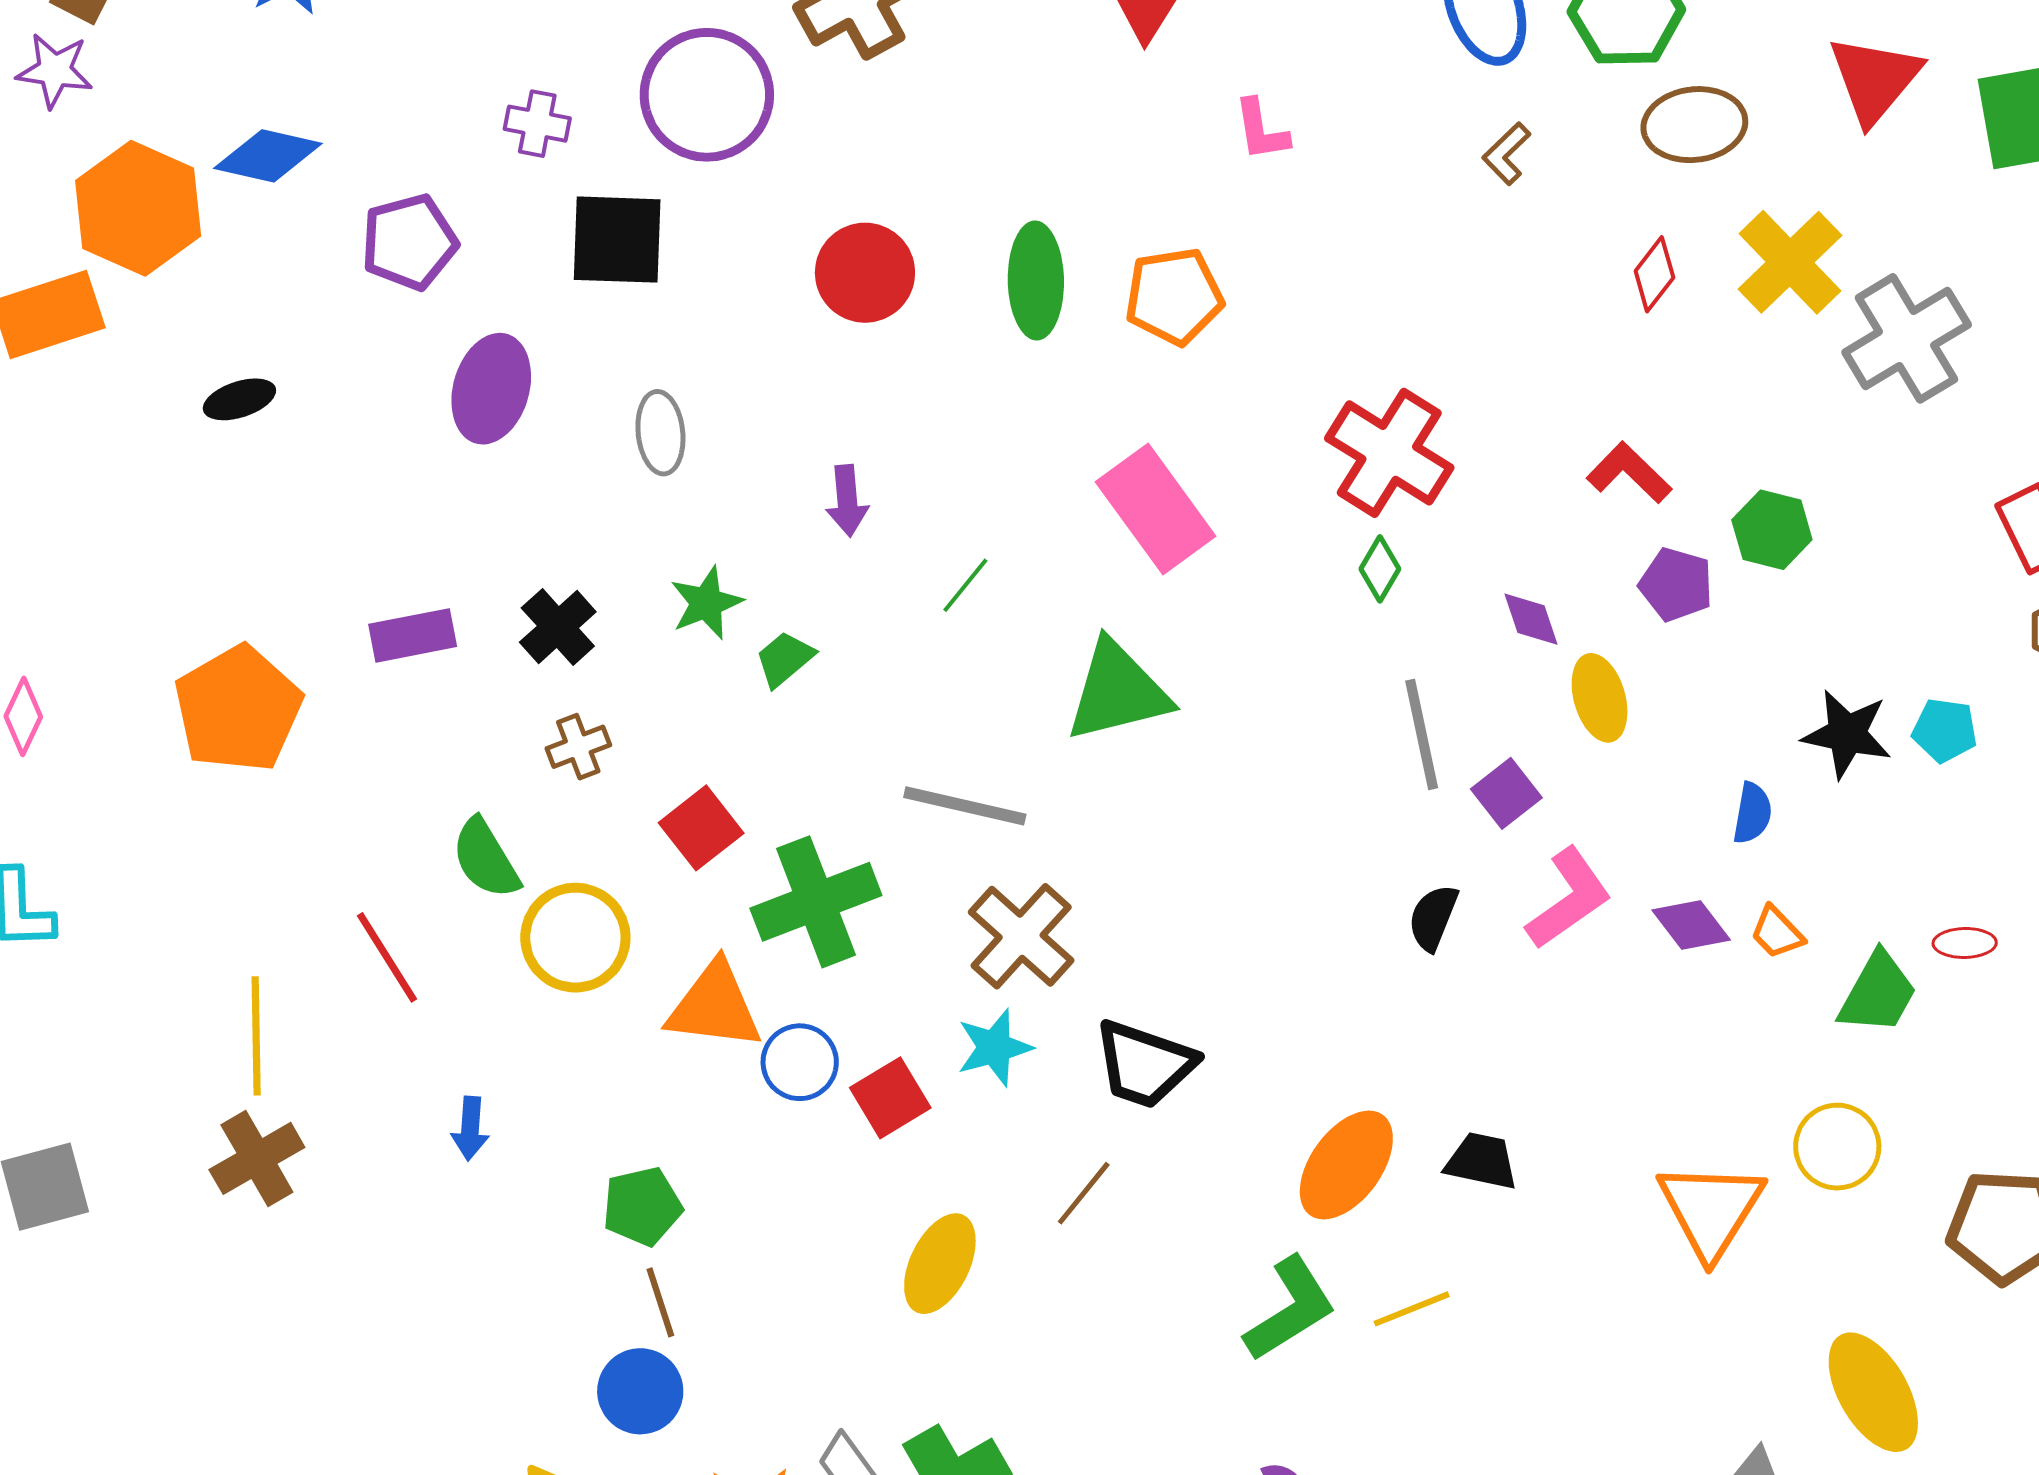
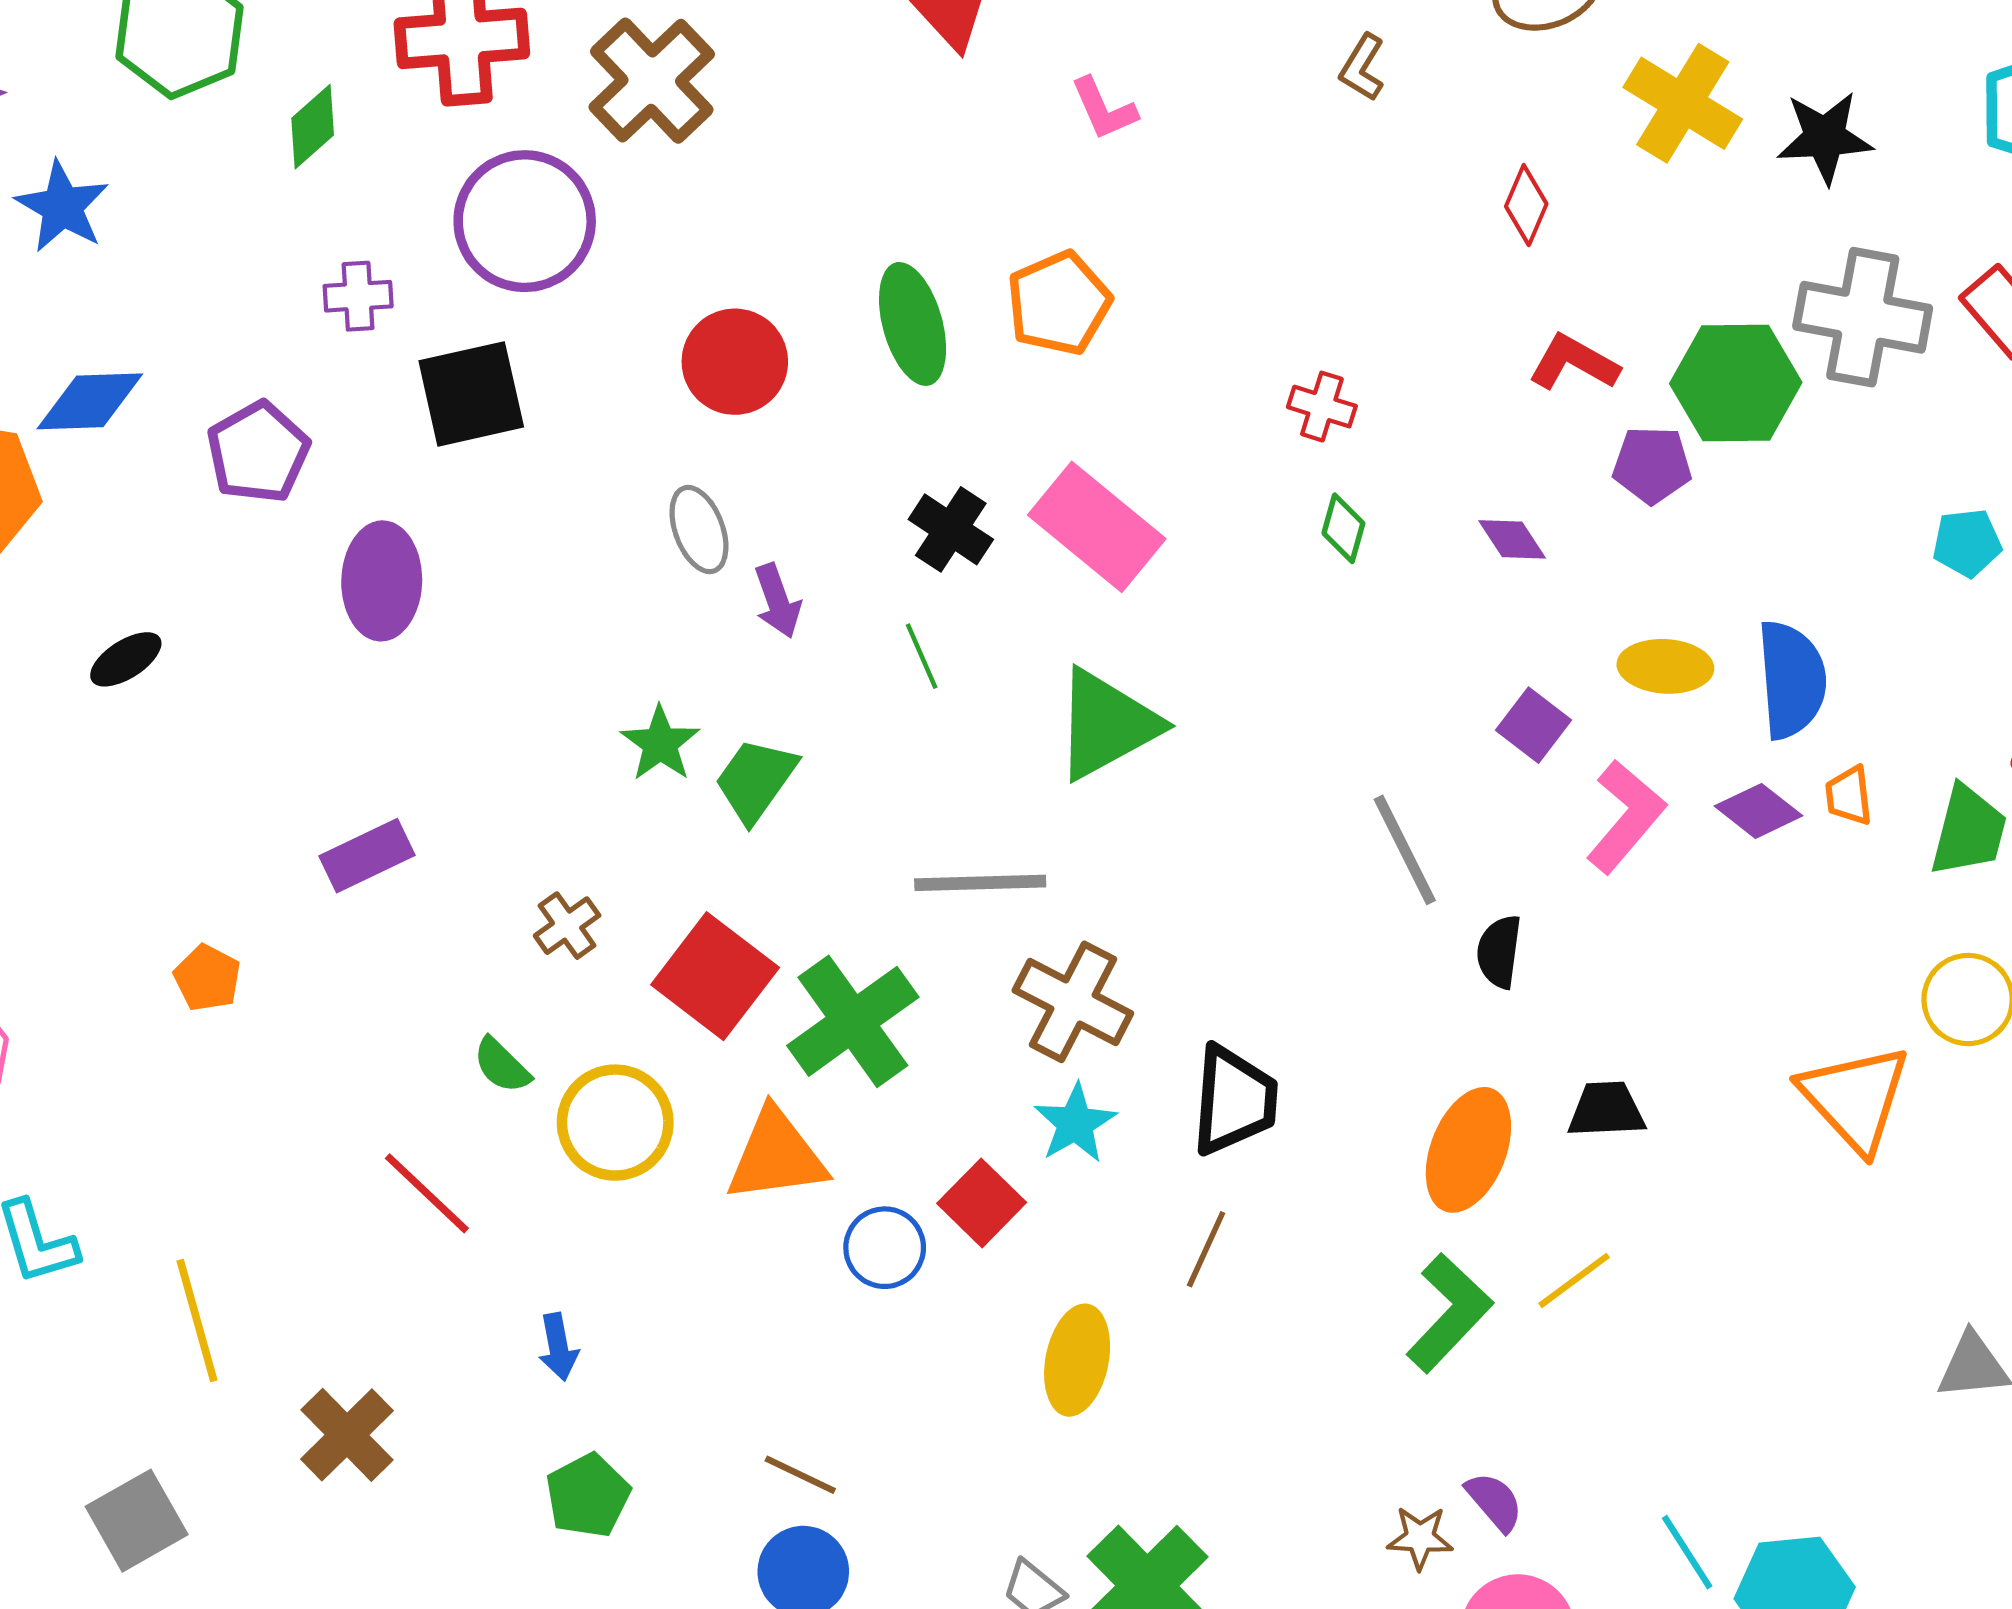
red diamond: (1654, 274) -> (1526, 205), moved
gray cross: (1907, 338) -> (1863, 317), moved, turned -34
gray ellipse: (660, 433) -> (699, 530), moved
red cross: (1389, 453) -> (1322, 407), size x0.5
green hexagon: (1772, 530) -> (1736, 383), size x1.5
green line: (965, 585) -> (922, 656), turned -48
black cross: (558, 627) -> (951, 529), moved
green trapezoid: (785, 659) -> (756, 780), size x1.4
yellow ellipse: (1600, 698) -> (1665, 666), moved, turned -56
orange pentagon: (238, 709) -> (207, 978), size x0.5
gray line: (1422, 734) -> (1405, 850), moved
black star: (1847, 734) -> (1825, 137), moved
blue semicircle: (1752, 813) -> (1792, 680), size x1.8
red square: (701, 828) -> (715, 976), size x1.4
green semicircle: (486, 859) -> (502, 1065), size x0.7
black semicircle: (1433, 918) -> (1499, 952), moved
orange trapezoid: (1777, 932) -> (1849, 796), turned 52
yellow line: (256, 1036) -> (197, 1320), moved
blue circle: (800, 1062) -> (885, 1248), moved
black trapezoid: (1145, 1064) -> (1234, 1100), turned -90
green pentagon: (642, 1206) -> (588, 1496), moved
brown line: (660, 1302) -> (800, 1475), turned -32

